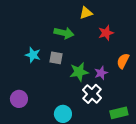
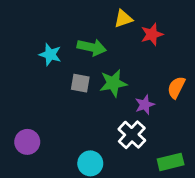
red star: (106, 33) -> (152, 34), moved
cyan star: (33, 55) -> (50, 54), moved
green star: (79, 72) -> (113, 83), moved

